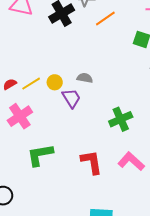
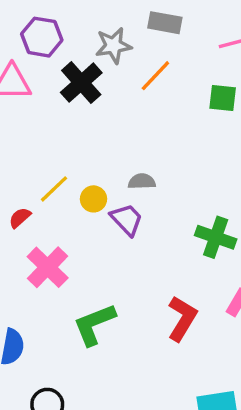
yellow line: (31, 84) -> (54, 189), moved
green cross: (121, 119) -> (216, 237), turned -35
red L-shape: (92, 162) -> (182, 318), turned 52

